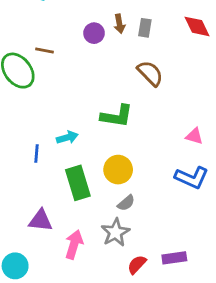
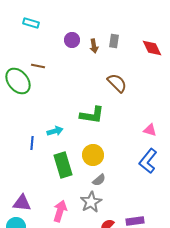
gray rectangle: (145, 28) -> (114, 41), moved
purple circle: (94, 33) -> (72, 40), moved
blue L-shape: (192, 178) -> (148, 161), turned 105
purple triangle: (41, 220) -> (22, 203), moved

